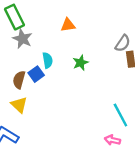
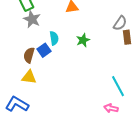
yellow triangle: (19, 105) -> (29, 77), turned -35

